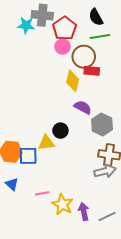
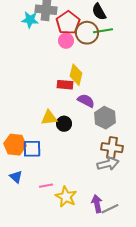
brown circle: (84, 57) -> (87, 33), moved
red rectangle: (92, 71) -> (65, 85), moved
yellow triangle: (46, 143) -> (49, 118), moved
purple arrow: (84, 211) -> (97, 204), moved

